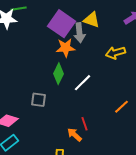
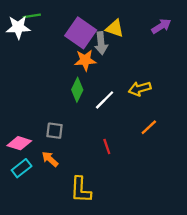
yellow arrow: (116, 53) -> (140, 89), moved
gray square: (39, 100) -> (55, 131), moved
orange arrow: (75, 135) -> (50, 159), moved

